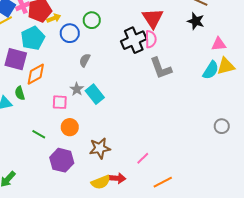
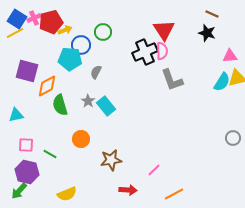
cyan pentagon: (33, 38) -> (70, 59), moved, turned 30
green semicircle: (20, 93) -> (60, 105), moved, size x1.5
pink square: (60, 102) -> (26, 145), moved
green line: (39, 134) -> (50, 154), moved
purple hexagon: (62, 160) -> (27, 172), moved
yellow semicircle: (101, 182) -> (67, 194), moved

